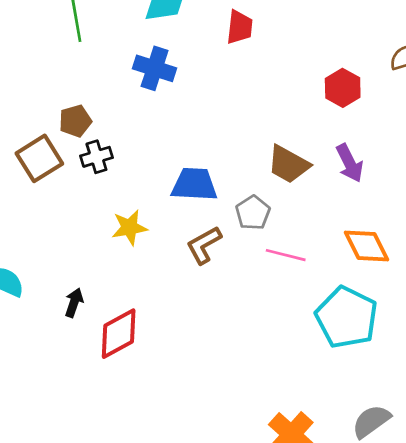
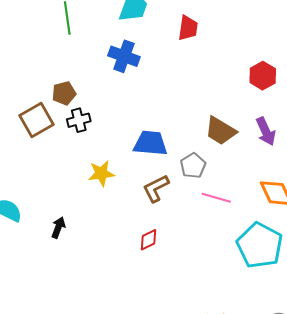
red diamond: (119, 334) -> (149, 240), moved, size x0.6

